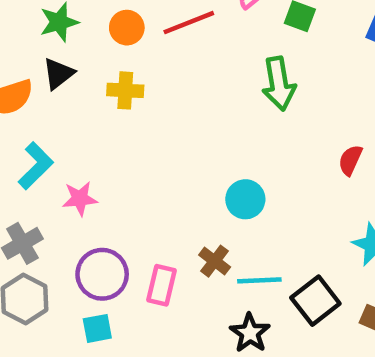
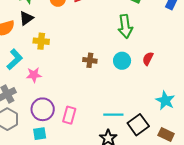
yellow cross: (125, 90) -> (41, 41), moved
red semicircle: (350, 160) -> (148, 59), moved
cyan circle: (245, 199) -> (122, 61), moved
brown cross: (215, 261) -> (90, 60), moved, turned -32

